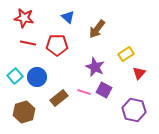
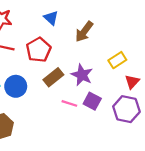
red pentagon: (57, 45) -> (39, 50), turned -30
brown rectangle: (59, 98) -> (53, 77), moved
purple hexagon: (134, 110) -> (126, 109), moved

